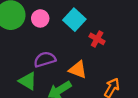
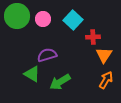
red cross: (97, 39) -> (93, 37), turned -32
orange triangle: (78, 70) -> (104, 55), moved, turned 42

